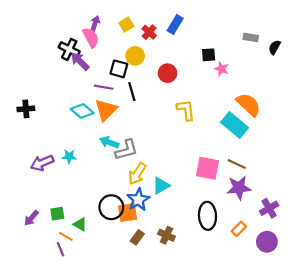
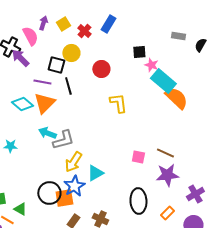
purple arrow: (95, 23) -> (43, 23), moved
cyan rectangle: (235, 125) -> (163, 81), moved
pink square: (207, 168) -> (138, 157), size x0.6

